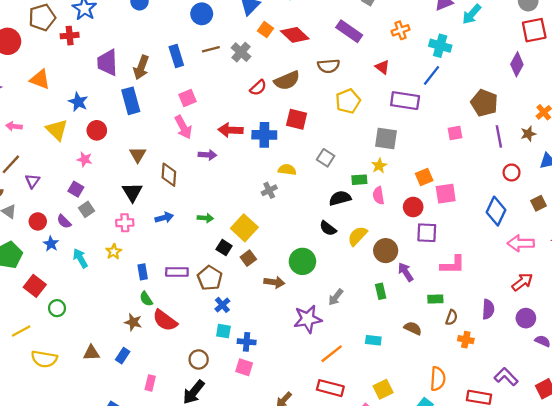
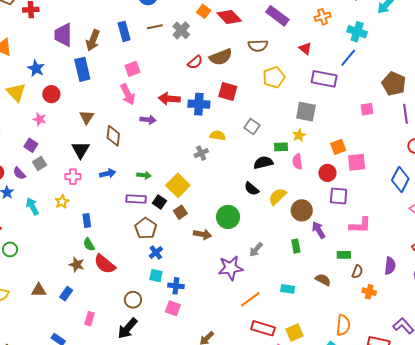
purple rectangle: (177, 272) -> (136, 199), moved
red rectangle: (330, 388) -> (263, 328), moved

